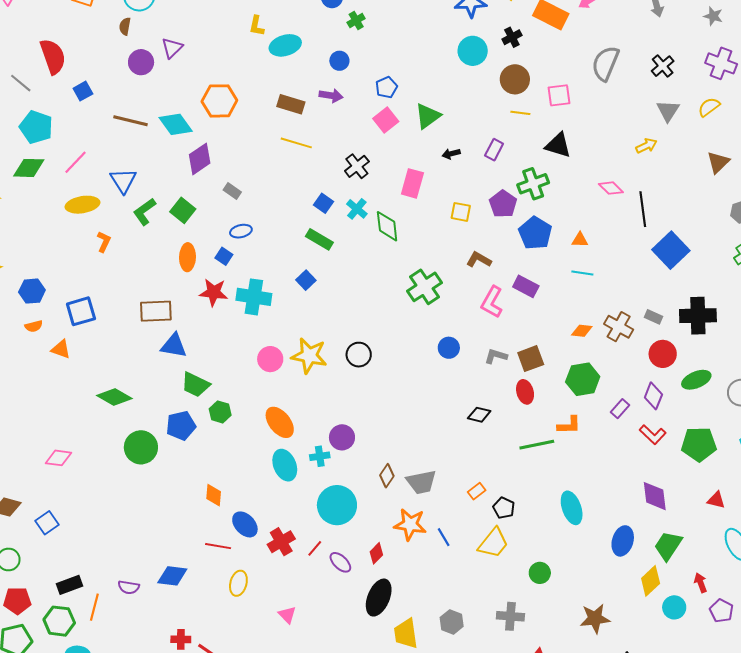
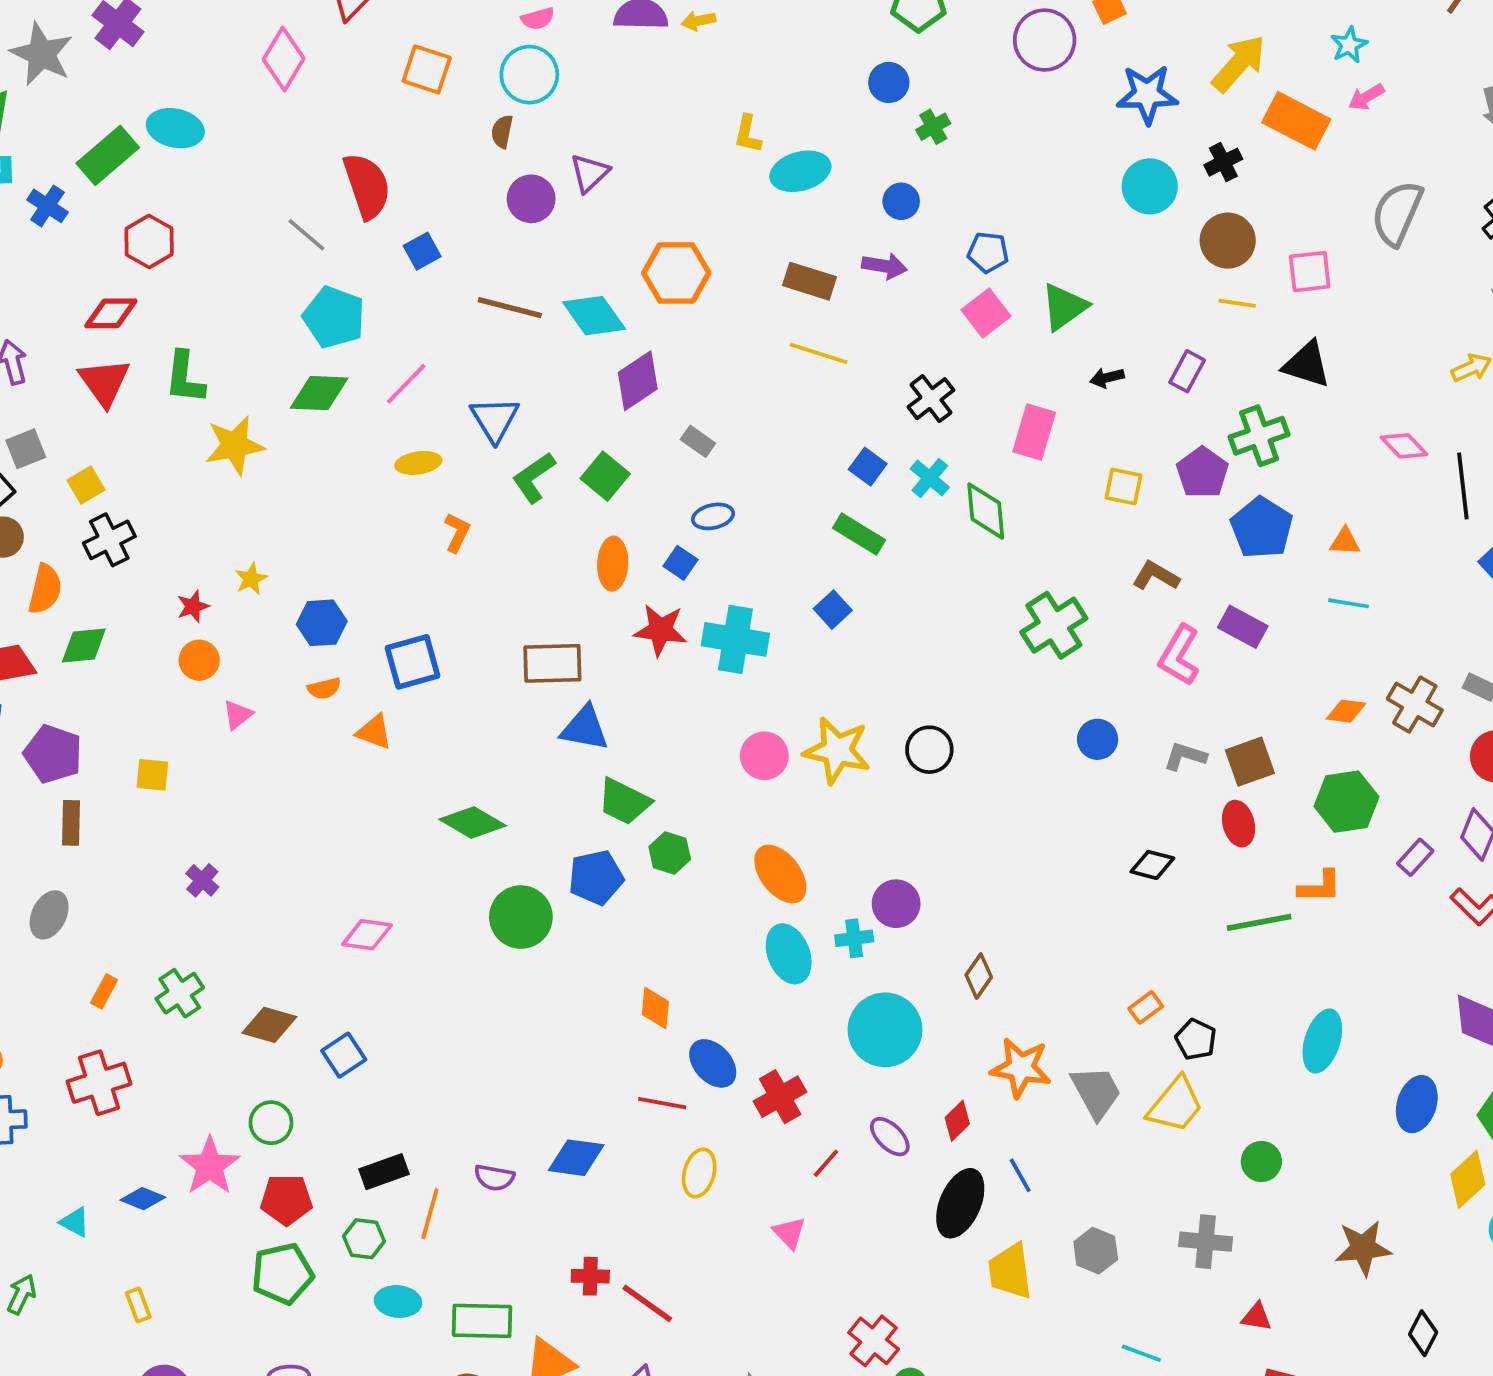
blue pentagon: (386, 87) -> (988, 252), turned 30
yellow ellipse: (83, 205) -> (418, 463), size x0.7
gray trapezoid: (421, 482) -> (1096, 1092), moved, turned -108
cyan ellipse: (572, 508) -> (1322, 1041), turned 36
blue line: (444, 537) -> (1020, 1175), moved
red line: (315, 548) -> (826, 1163), moved
green hexagon: (59, 621) -> (364, 1239), size x0.7

